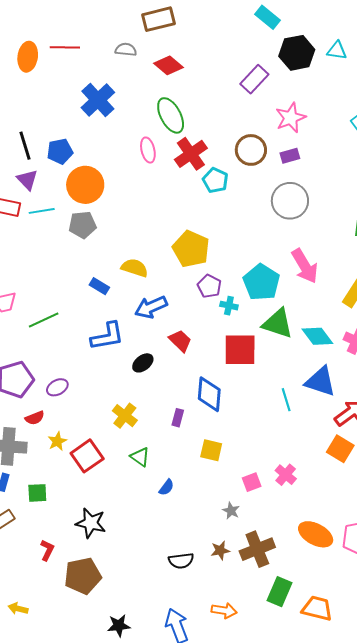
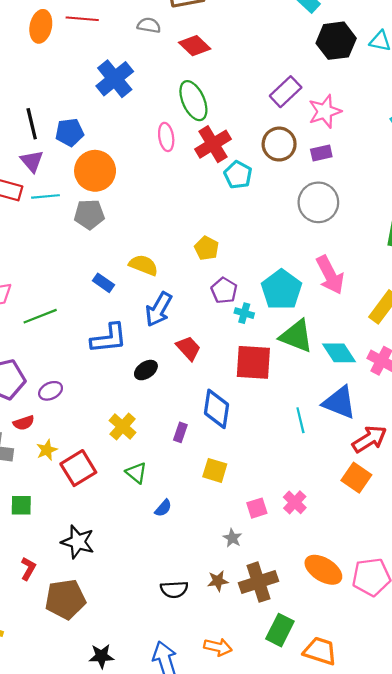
purple rectangle: (254, 79) -> (286, 92), moved
yellow pentagon: (191, 249) -> (207, 248), size x0.6
blue arrow: (151, 307) -> (159, 309), turned -40

